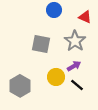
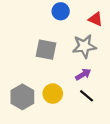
gray star: (75, 41) -> (84, 46), turned 30
yellow circle: (56, 77) -> (53, 94), moved

